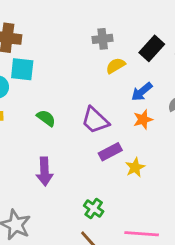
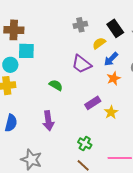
black rectangle: (152, 48) -> (115, 28), turned -72
yellow semicircle: (116, 66) -> (99, 43), moved
green semicircle: (46, 118) -> (56, 85), moved
purple trapezoid: (95, 120) -> (82, 64), moved

